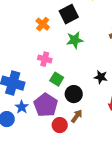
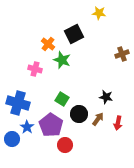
green star: (75, 40) -> (62, 60), moved, turned 30
pink cross: (45, 59) -> (35, 69), moved
brown arrow: (77, 116) -> (98, 119), moved

